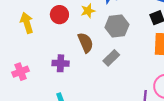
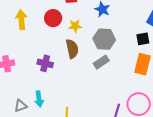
yellow star: (88, 11) -> (75, 26), moved
gray rectangle: (111, 58) -> (101, 62), moved

